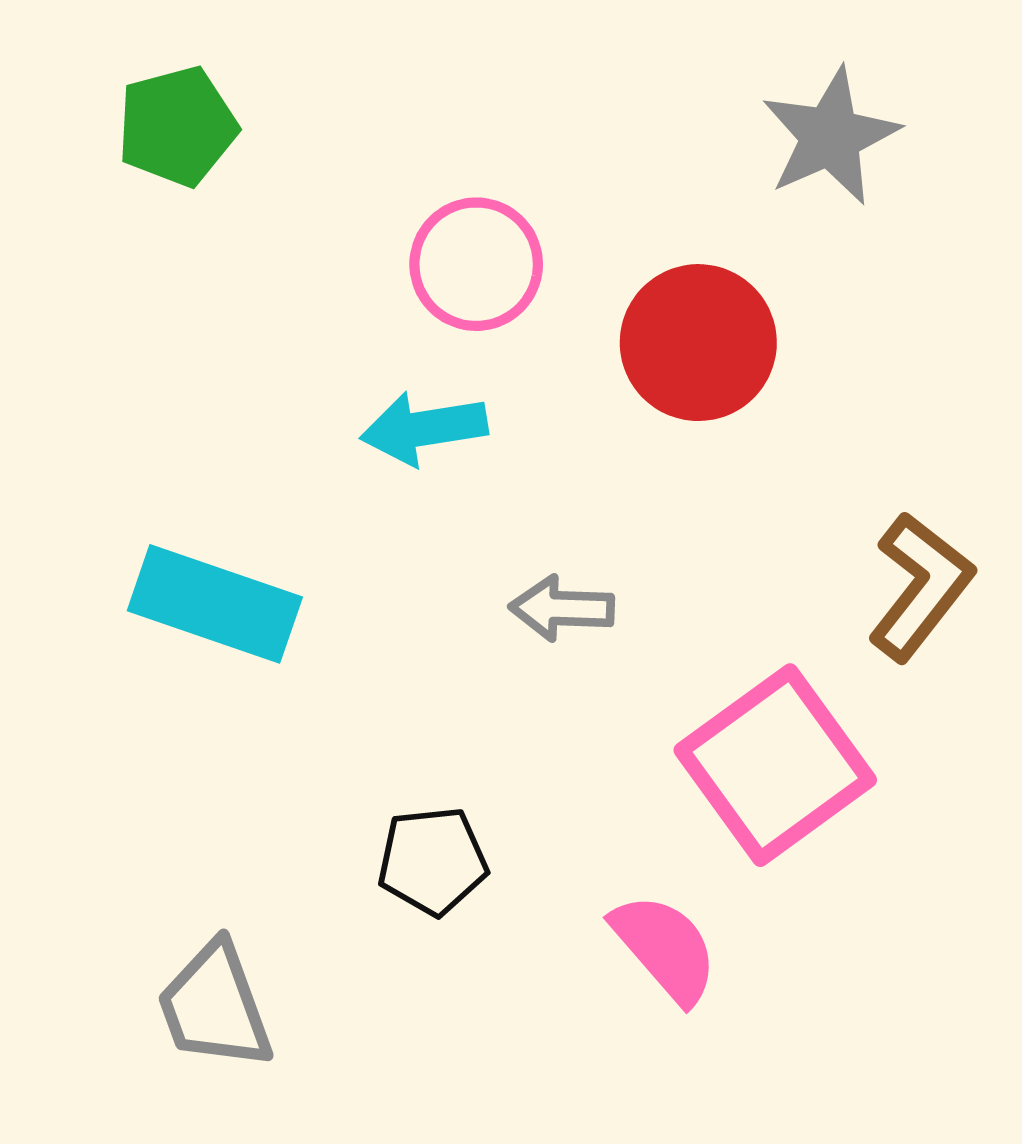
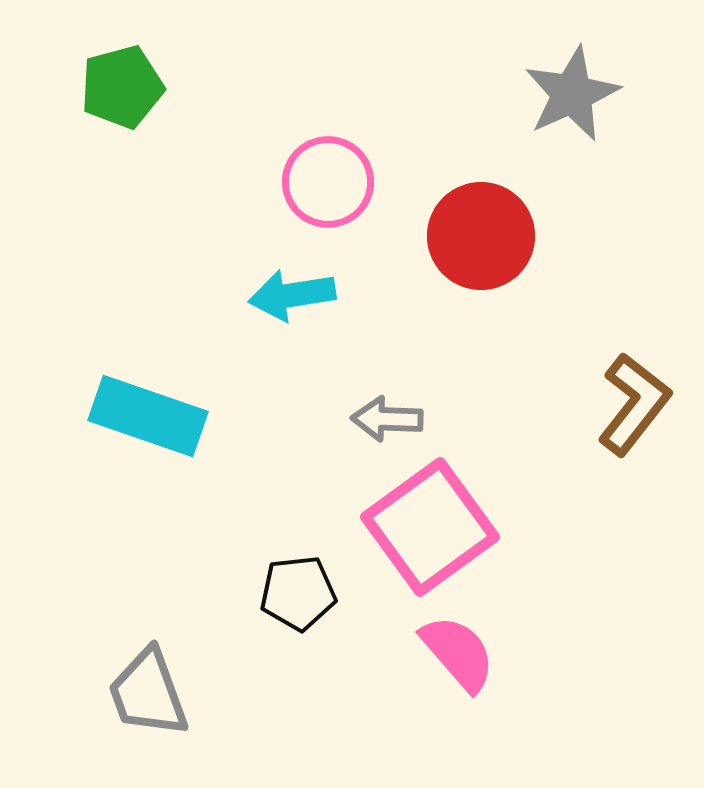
pink square: (775, 765) -> (430, 527), moved

